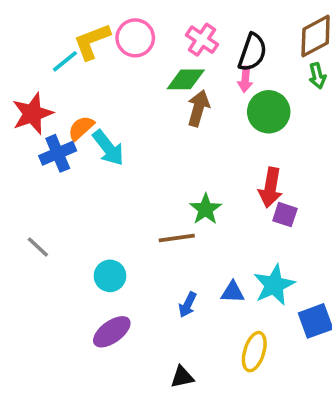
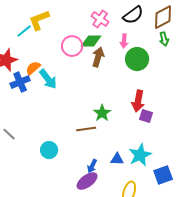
pink circle: (135, 38) -> (72, 46), moved
black semicircle: (252, 52) -> (133, 15), moved, turned 35
purple ellipse: (112, 332) -> (87, 181), moved

